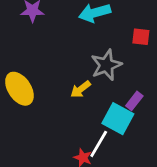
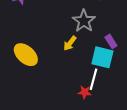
purple rectangle: (134, 101) -> (111, 41), turned -56

